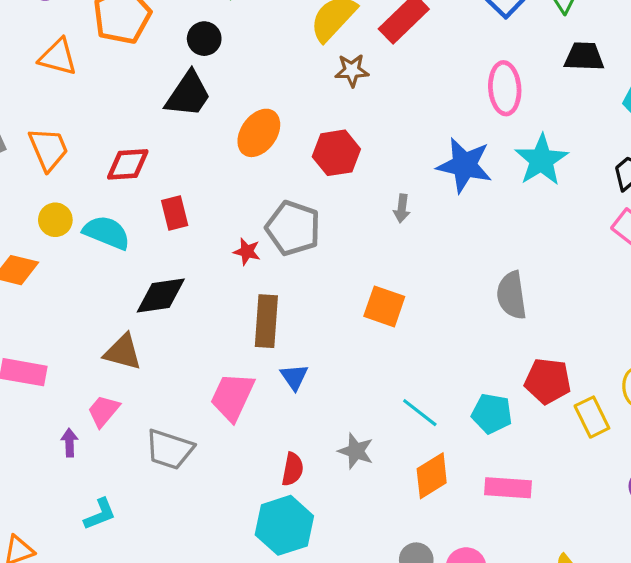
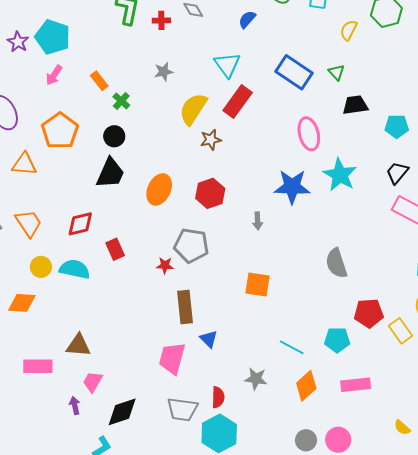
black diamond: (161, 296) -> (122, 412), moved
brown triangle: (123, 352) -> (78, 345), moved
gray trapezoid: (169, 449) -> (182, 409), moved

